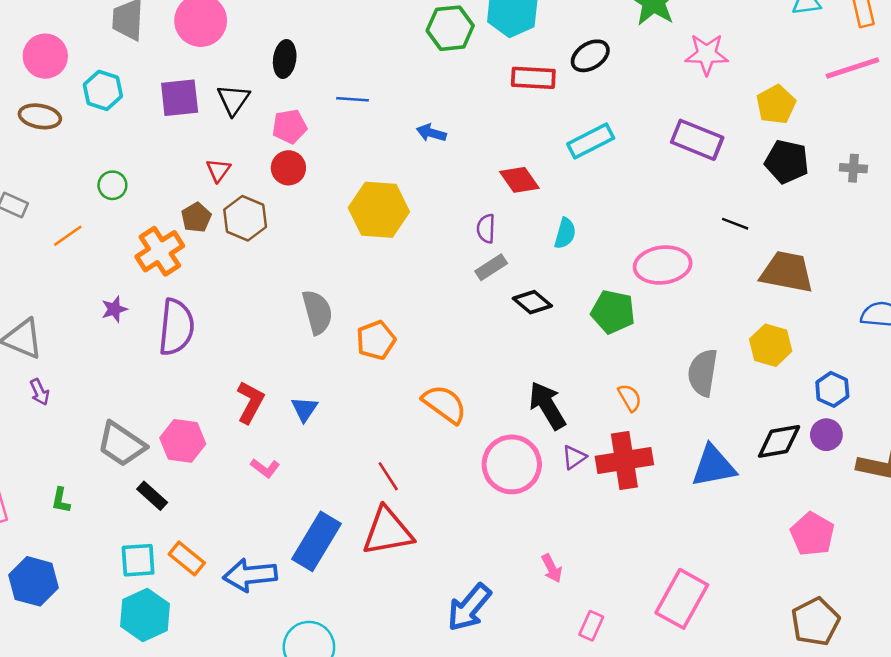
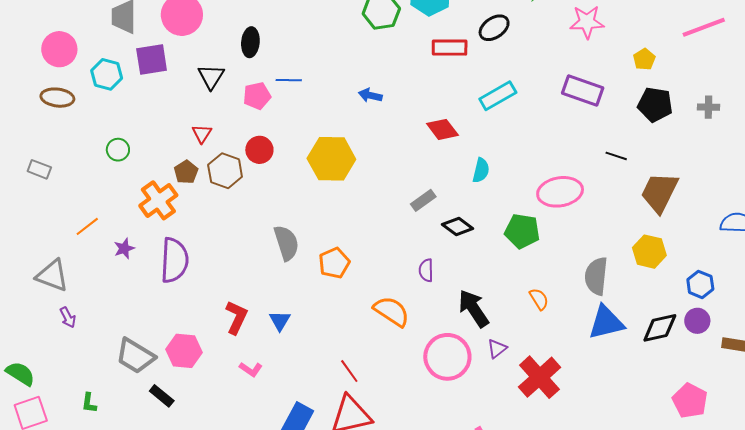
purple square: (180, 98) -> (152, 60), moved
blue line: (352, 99) -> (289, 80), moved
yellow pentagon: (776, 104) -> (644, 59), size x0.7
red circle: (288, 168) -> (259, 150), moved
purple semicircle: (486, 229) -> (426, 270), moved
orange line: (68, 236) -> (87, 226), moved
brown trapezoid: (787, 272) -> (659, 192), turned -72
red cross: (624, 461) -> (539, 377), moved, turned -30
blue triangle: (714, 466) -> (606, 322), moved

